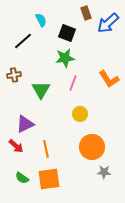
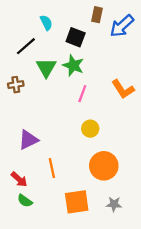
brown rectangle: (86, 13) -> (97, 15), turned 32
green star: (65, 58) -> (73, 65), turned 30
green triangle: (41, 90) -> (46, 68), moved
red arrow: (16, 146) -> (19, 179), moved
gray star: (104, 172) -> (114, 204), moved
orange square: (49, 179) -> (77, 202), moved

